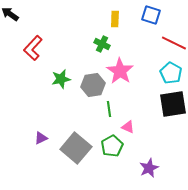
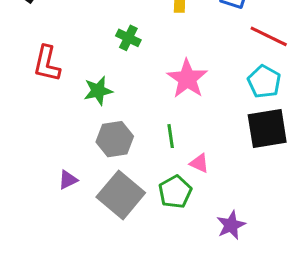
green cross: (102, 44) -> (128, 38), moved
red L-shape: (33, 48) -> (47, 64), moved, turned -30
gray hexagon: (93, 85) -> (115, 139), moved

